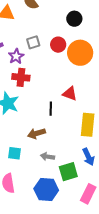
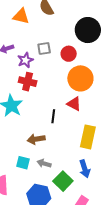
black circle: (74, 19) -> (88, 30), size x1.6
orange circle: (80, 53) -> (80, 78), moved
cyan square: (14, 153) -> (23, 163), moved
green square: (68, 172) -> (63, 181), turned -36

